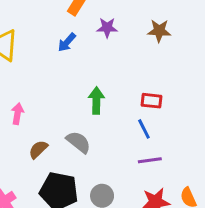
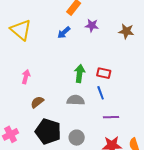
red rectangle: (151, 101) -> (104, 73), moved
blue line: (144, 129) -> (101, 93), moved
gray semicircle: (78, 142) -> (76, 100), moved, turned -42

